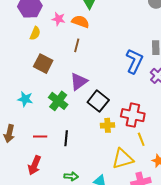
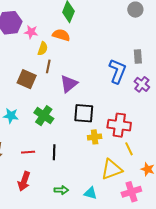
pink star: (58, 19) -> (31, 32), moved
yellow semicircle: (35, 33) -> (43, 49), moved
brown line: (77, 45) -> (48, 66), moved
purple triangle: (79, 82) -> (69, 84), moved
black square: (98, 101) -> (84, 113), turned -30

